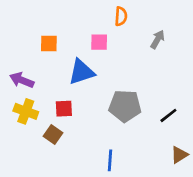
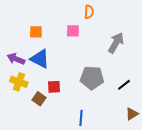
gray arrow: (158, 39) -> (116, 43), moved, size x1.5
blue triangle: (81, 72) -> (40, 59), moved, turned 45
red square: (64, 109) -> (54, 87), moved

